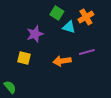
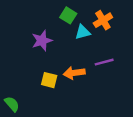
cyan triangle: (69, 27) -> (83, 32), turned -32
yellow square: (24, 58) -> (49, 80), moved

